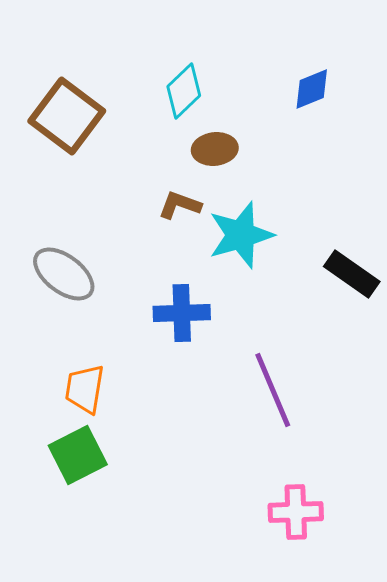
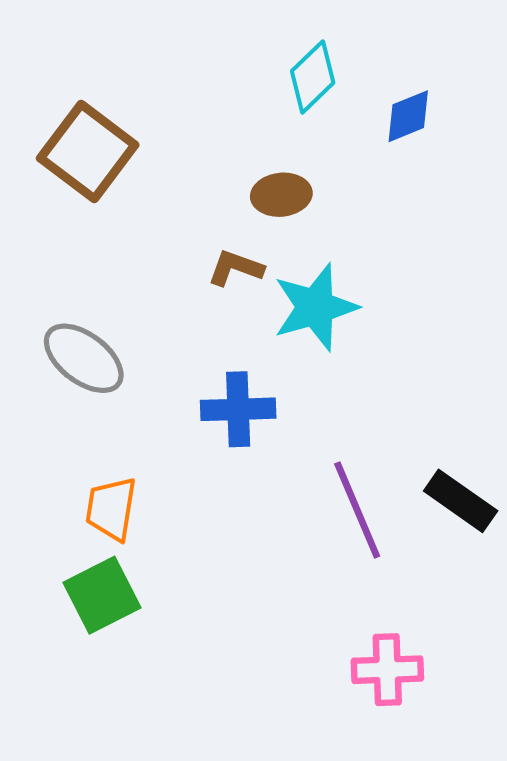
cyan diamond: (184, 91) -> (313, 77), moved
black rectangle: (352, 274) -> (461, 501), moved

